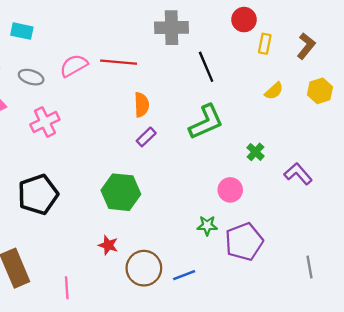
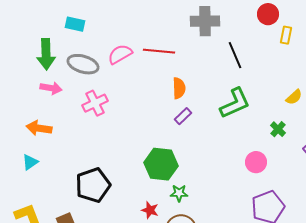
gray ellipse: (31, 77) -> (83, 64), size x1.4
yellow semicircle: (274, 91) -> (294, 97), moved
black pentagon: (38, 194) -> (93, 185), moved
green star: (207, 226) -> (179, 193), moved

